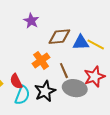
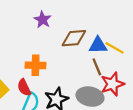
orange cross: (41, 60) -> (36, 65), moved, turned 36
brown line: (64, 71) -> (97, 67), moved

